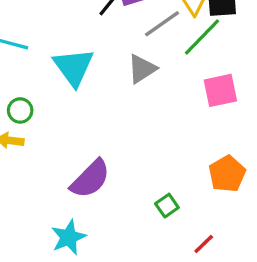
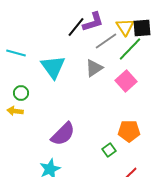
pink square: (220, 90) -> (126, 81), moved, turned -30
orange pentagon: (227, 174) -> (129, 131), moved, turned 30

